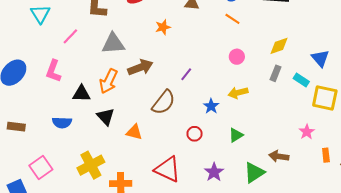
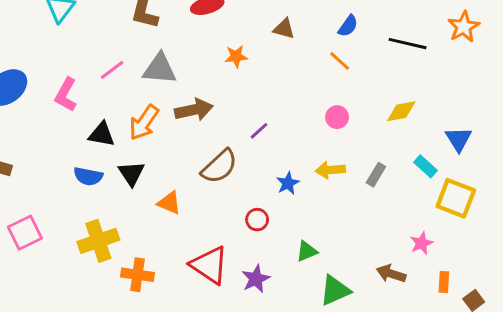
pink line: (70, 36) -> (112, 70), moved
gray rectangle: (275, 73) -> (376, 175), moved
blue semicircle: (62, 122) -> (88, 176), moved
green triangle: (236, 135) -> (307, 251), moved
brown arrow: (279, 156) -> (391, 274), moved
purple star: (214, 172) -> (256, 279), moved

